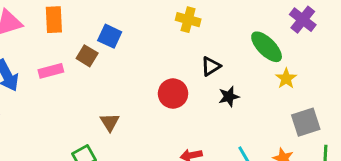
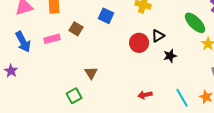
blue square: (110, 36) -> (106, 16), moved
red circle: (173, 94) -> (139, 43), moved

